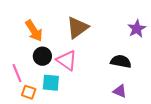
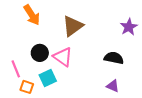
orange arrow: (34, 31) -> (32, 15), moved
cyan square: (51, 83) -> (48, 78), turned -30

